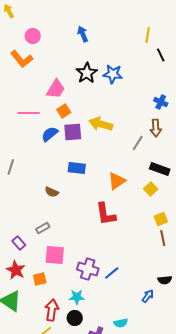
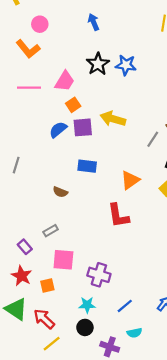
pink line: (29, 113) -> (29, 88), moved
blue line: (112, 273) -> (125, 306), moved
red arrow: (52, 310) -> (44, 319), moved, turned -55

